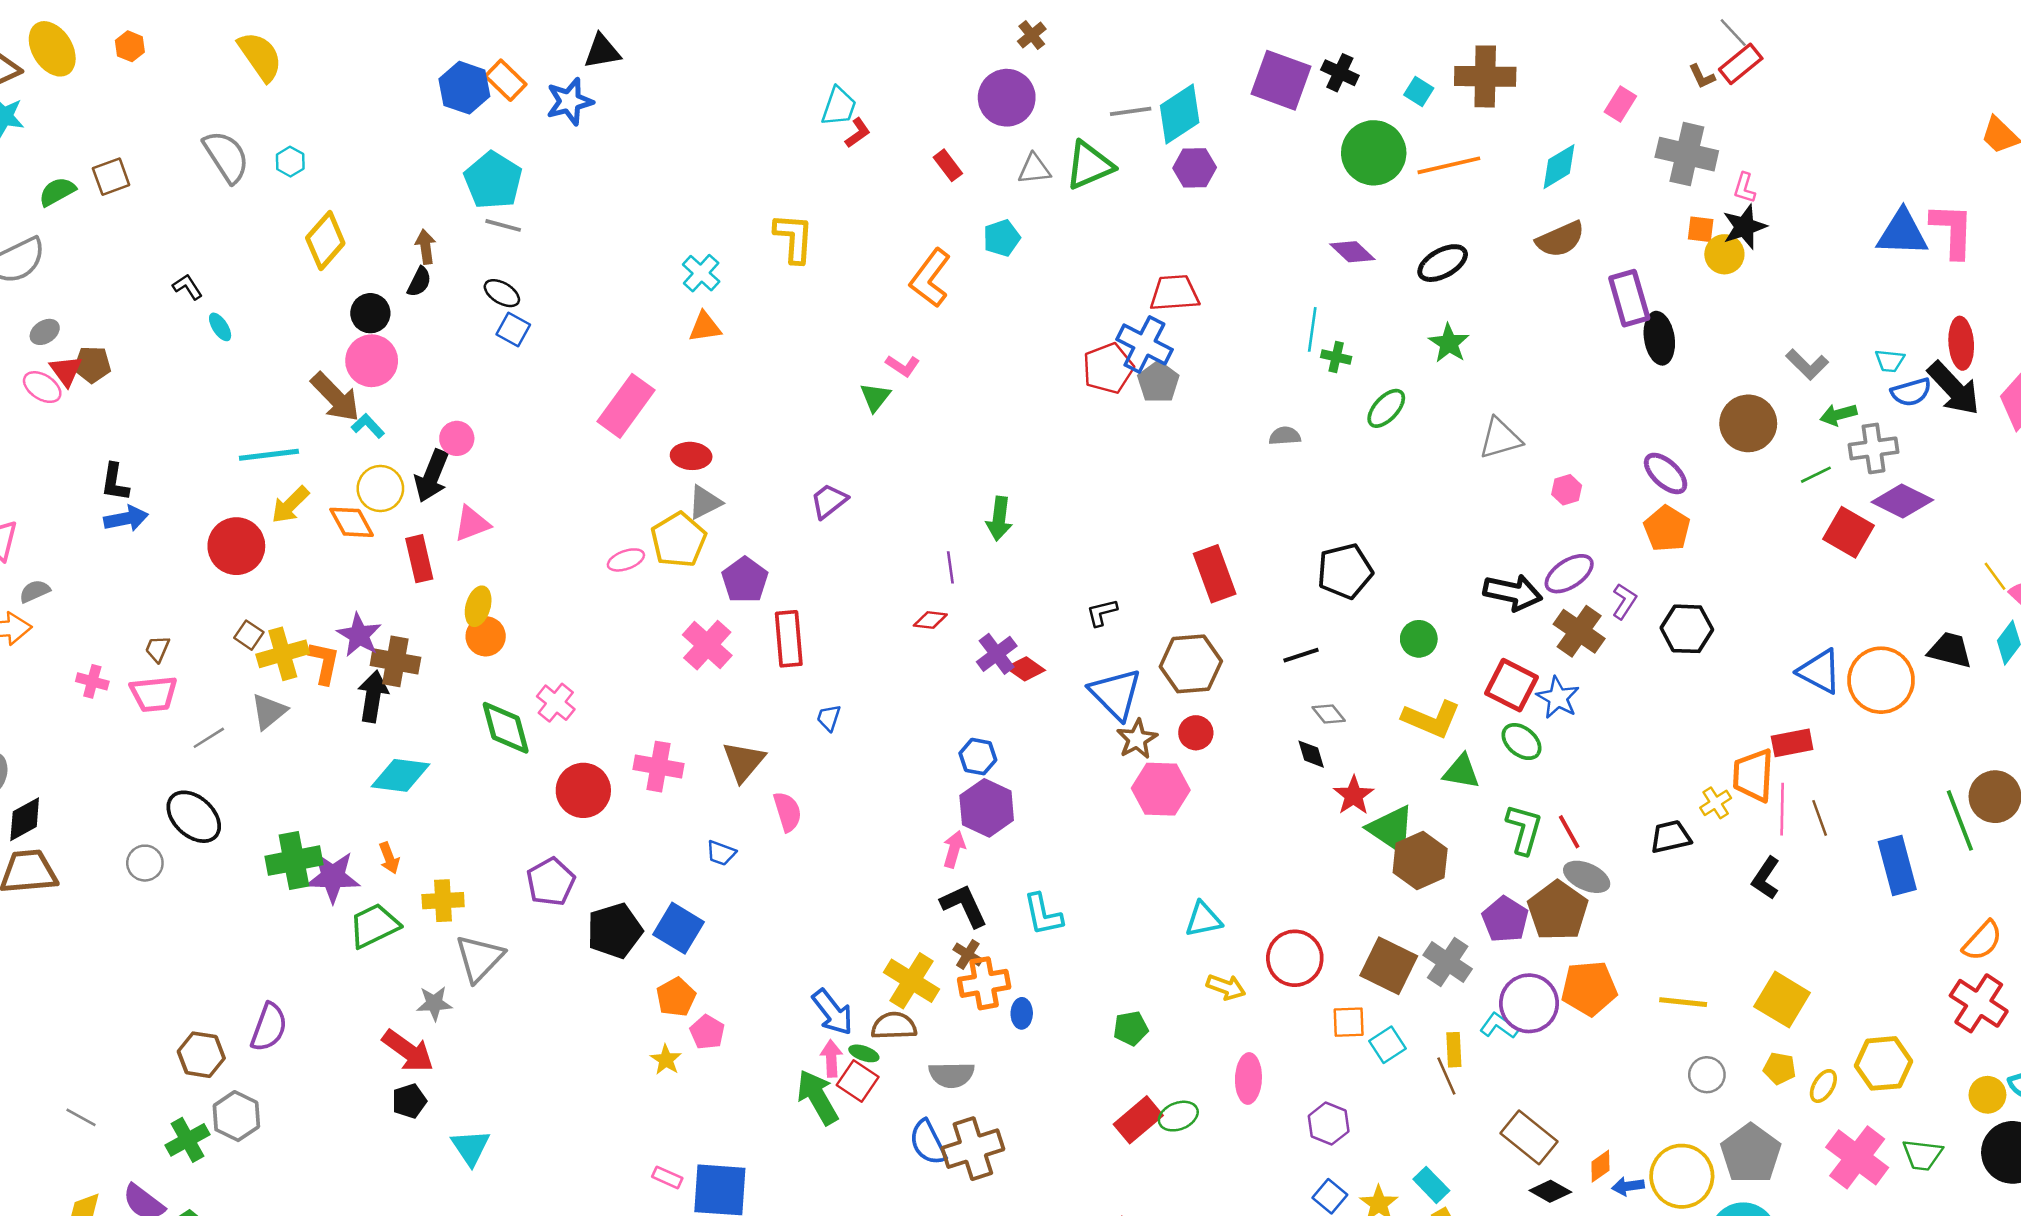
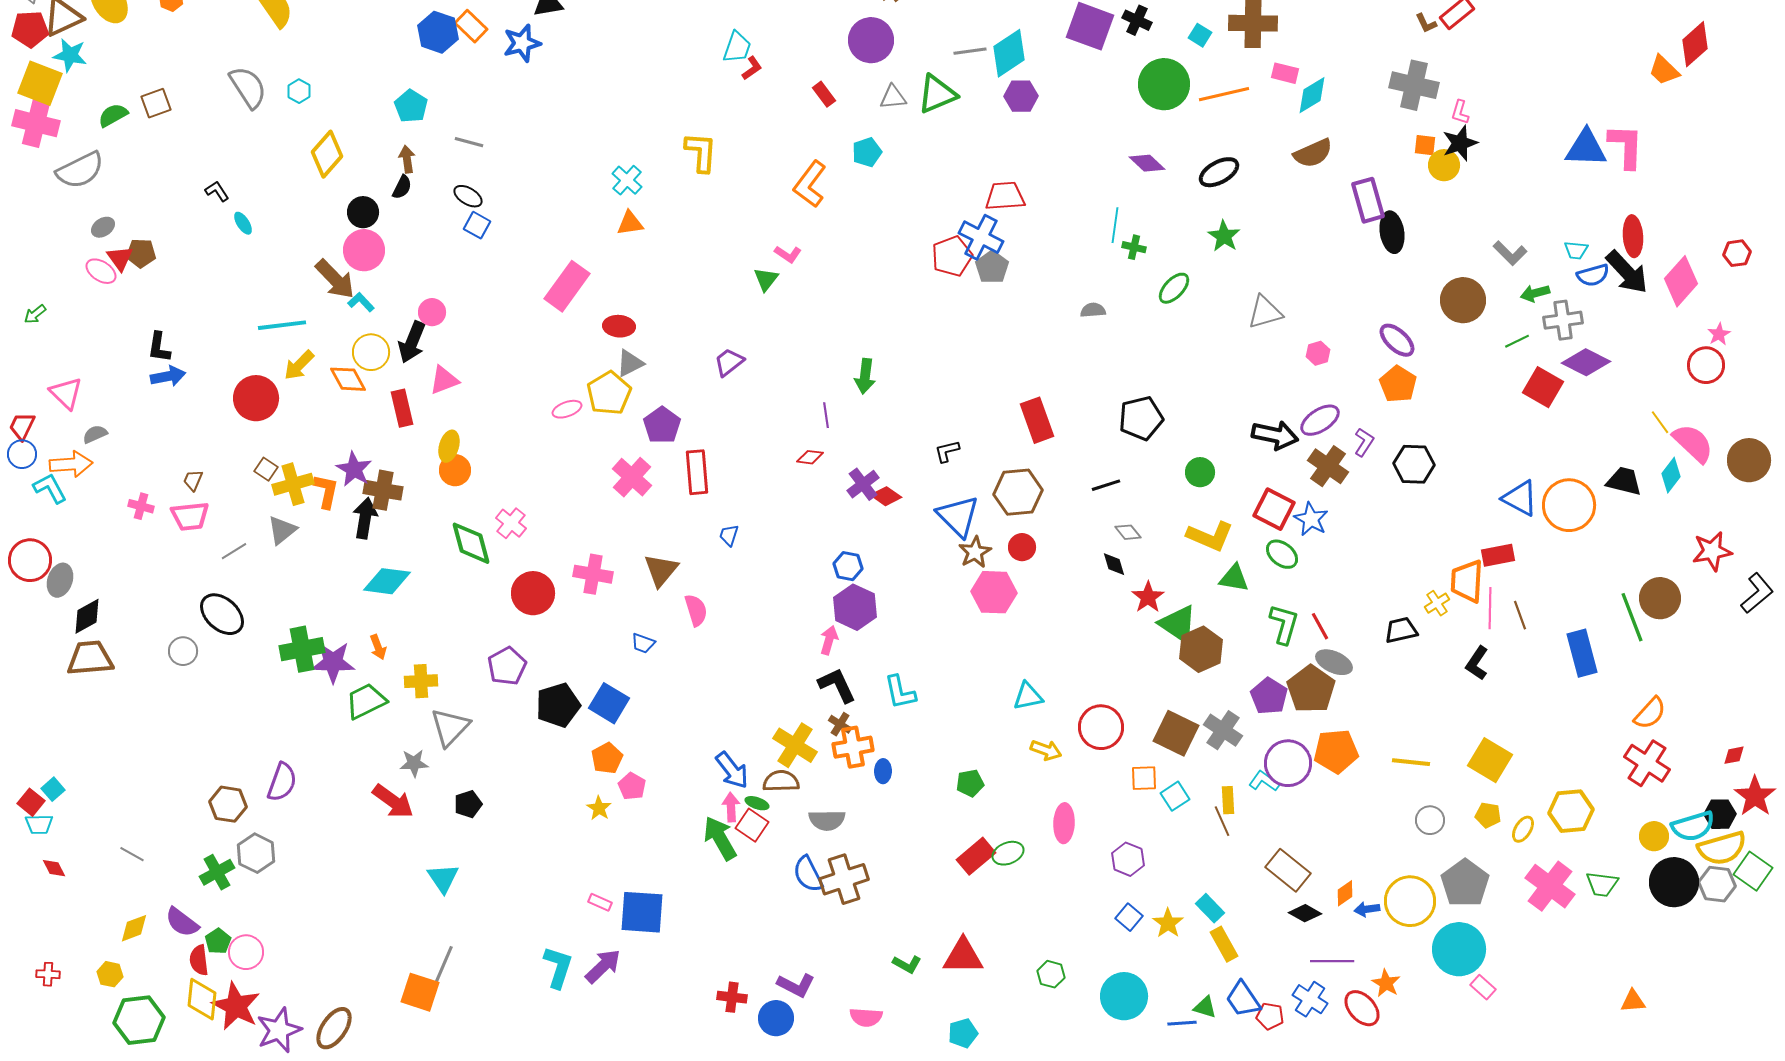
pink rectangle: (1620, 104) -> (1285, 73), moved, turned 72
cyan pentagon: (493, 180) -> (411, 106), moved, size x0.7
black pentagon: (409, 1101) -> (468, 804), moved

